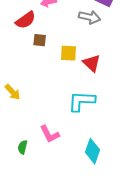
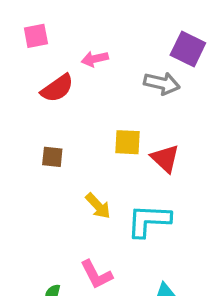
brown square: (40, 40) -> (52, 157), moved
yellow arrow: (13, 92) -> (98, 206), moved

